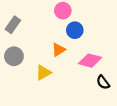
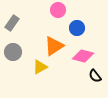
blue circle: (75, 30) -> (77, 28), moved
orange triangle: (58, 50) -> (54, 46), size x1.5

